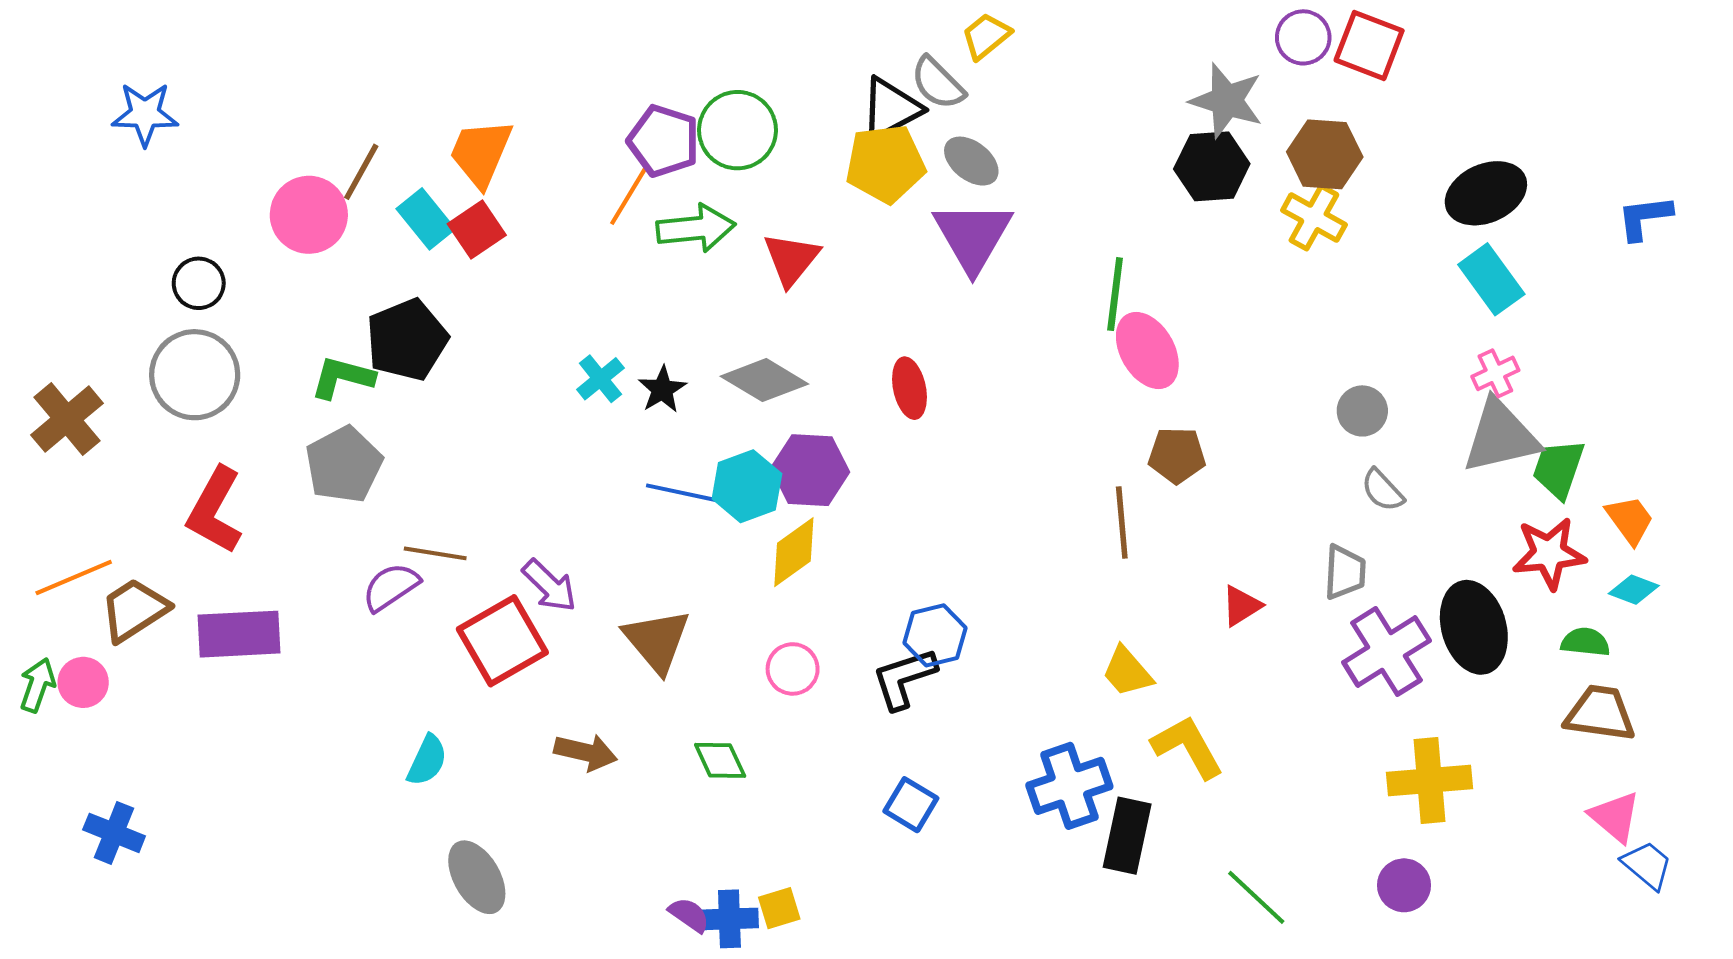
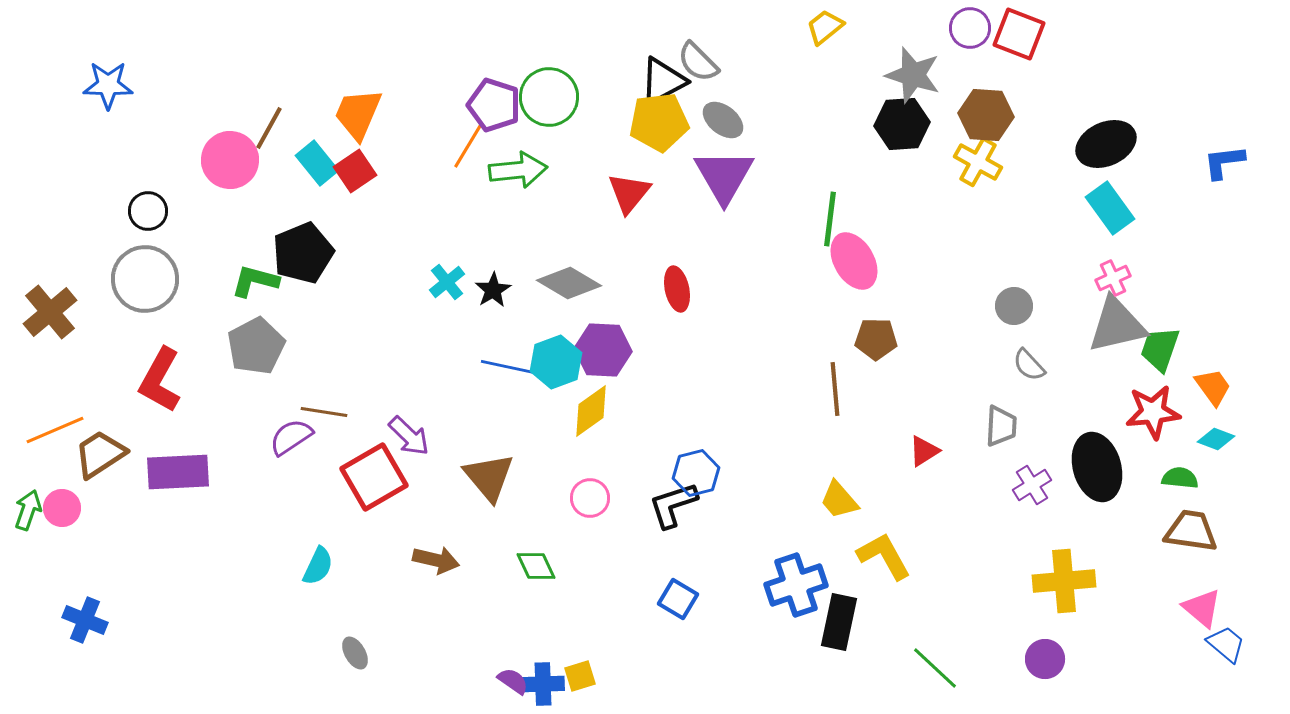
yellow trapezoid: (986, 36) -> (825, 27), moved
red triangle: (791, 259) -> (629, 193), moved
purple cross: (1387, 651) -> (1032, 485), size x0.6
gray ellipse: (477, 877) -> (355, 653), size x0.6

